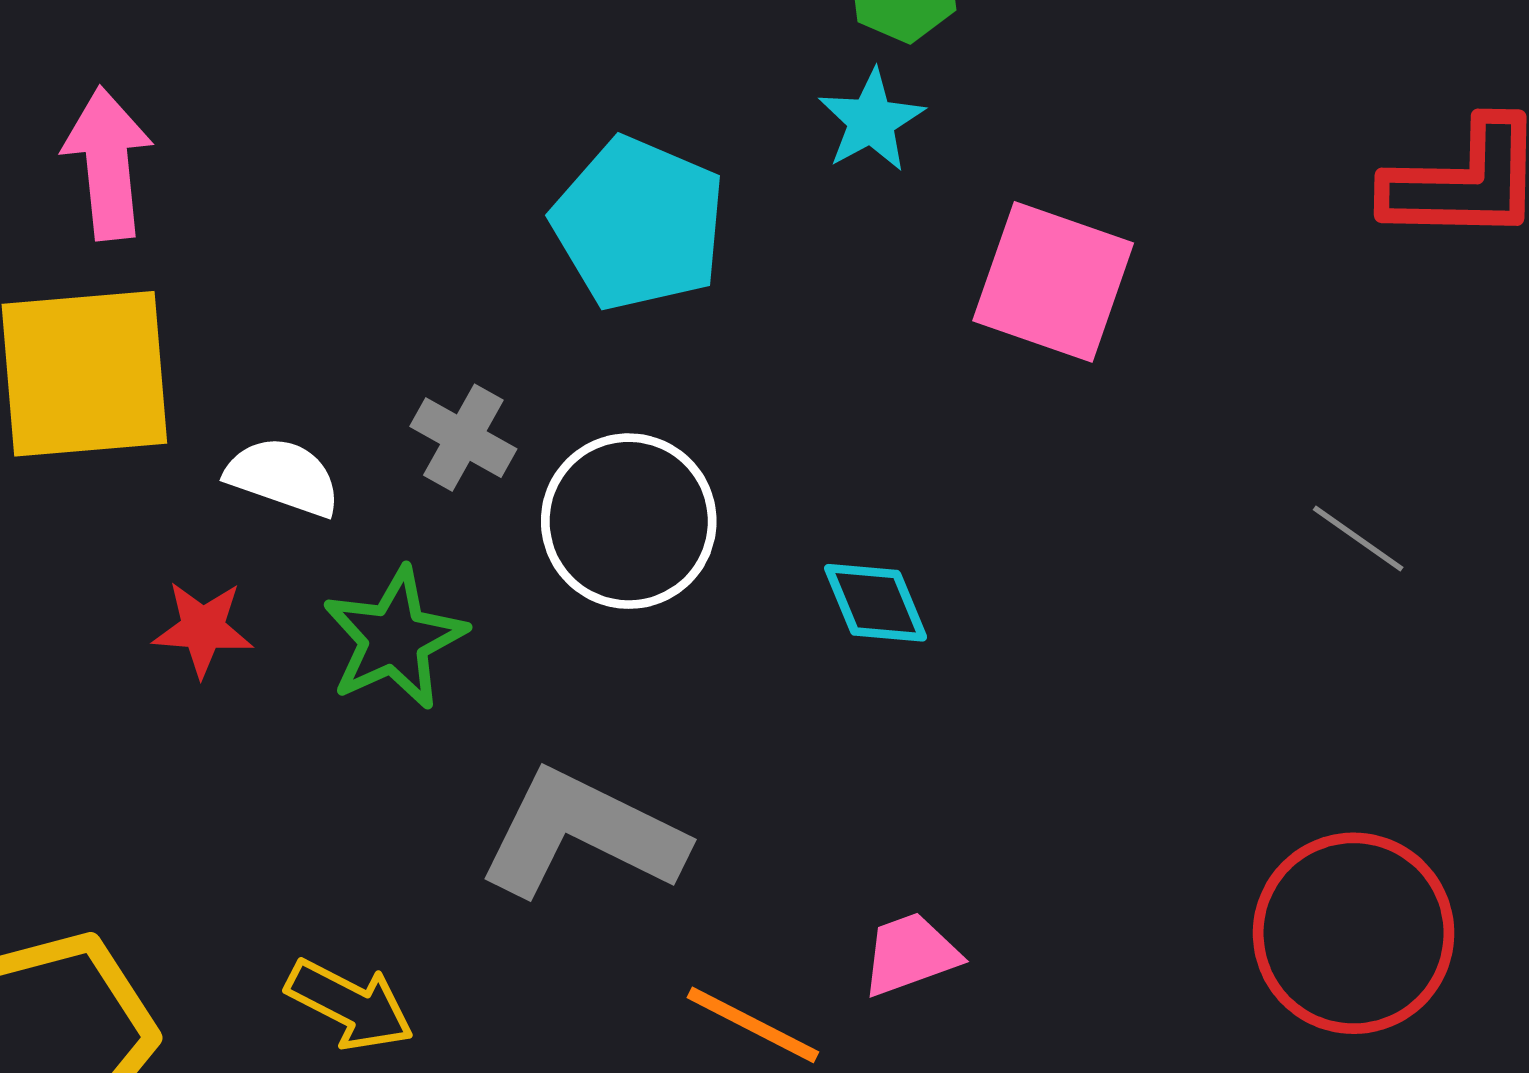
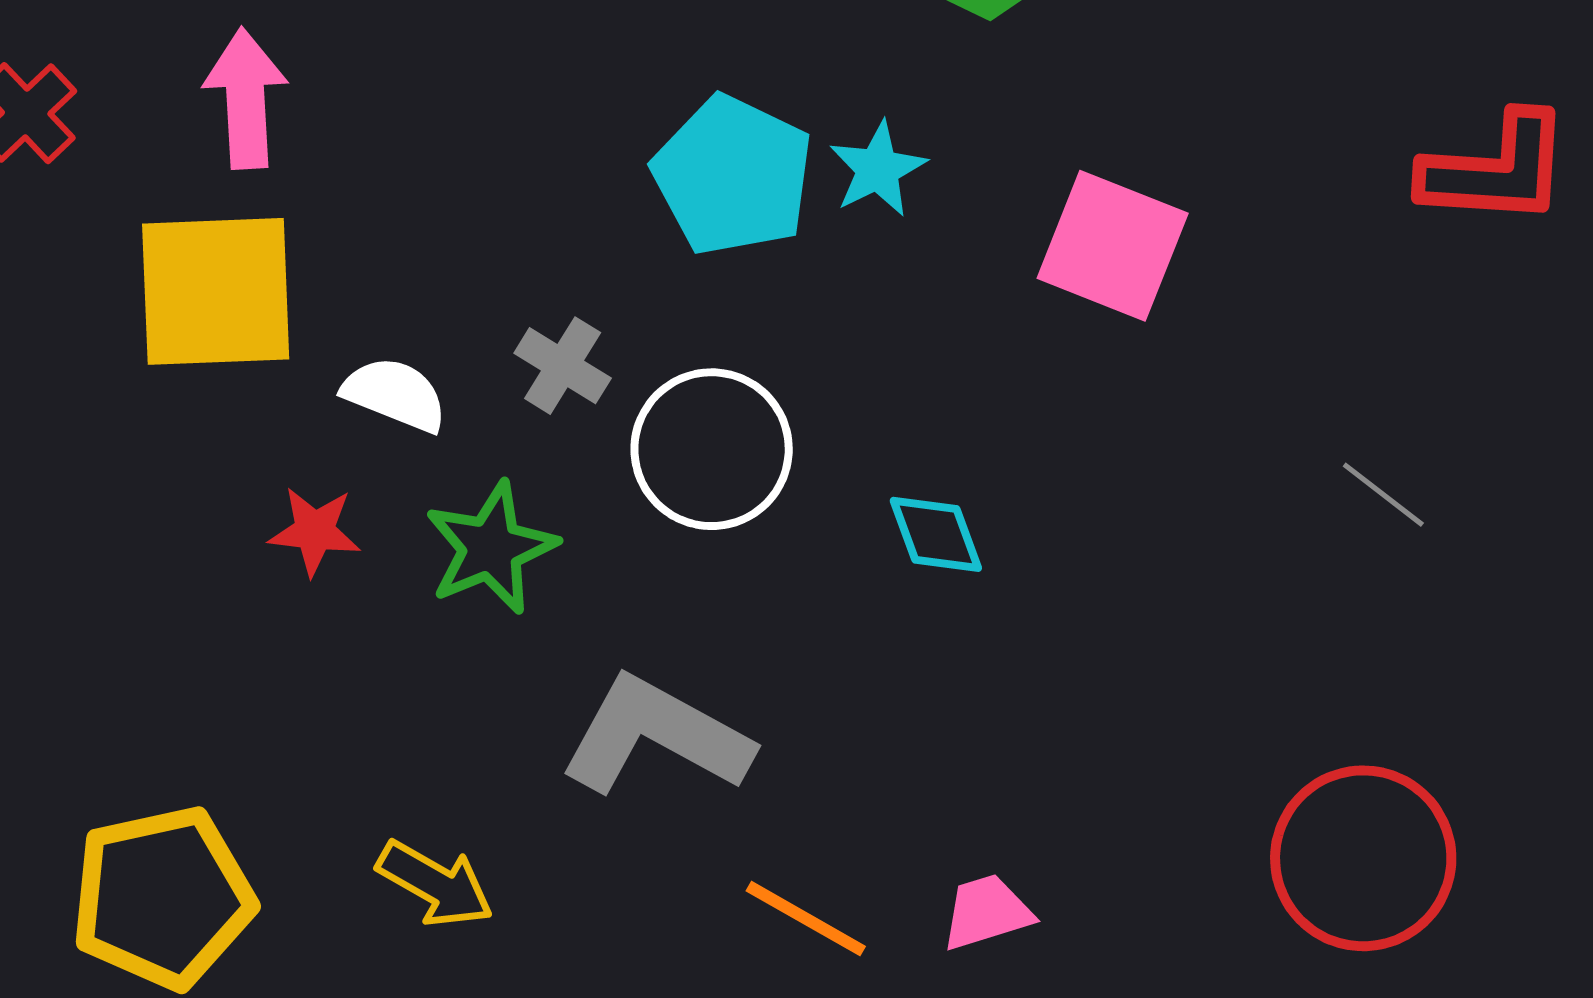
cyan star: (871, 121) -> (878, 169), moved
pink trapezoid: (910, 954) -> (987, 912), moved

